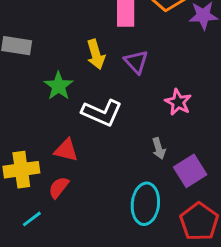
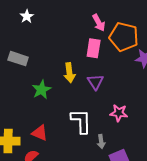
pink star: (178, 102) -> (119, 113), turned -30
white L-shape: (102, 113) -> (81, 121), moved, turned -124

